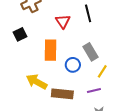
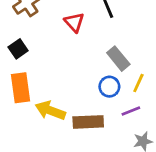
orange rectangle: (50, 50) -> (21, 88), moved
blue circle: (73, 65) -> (109, 87), moved

